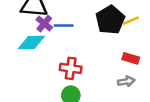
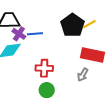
red rectangle: (131, 58) -> (92, 55), size x1.6
gray arrow: (126, 81) -> (83, 75), moved, turned 136

